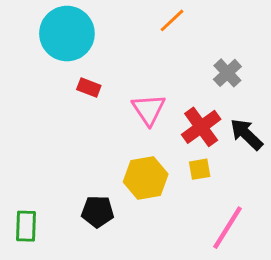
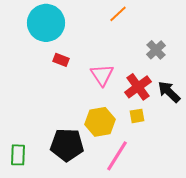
black pentagon: (98, 212) -> (67, 145), size x1.5
pink line: (227, 228) -> (117, 156), moved

